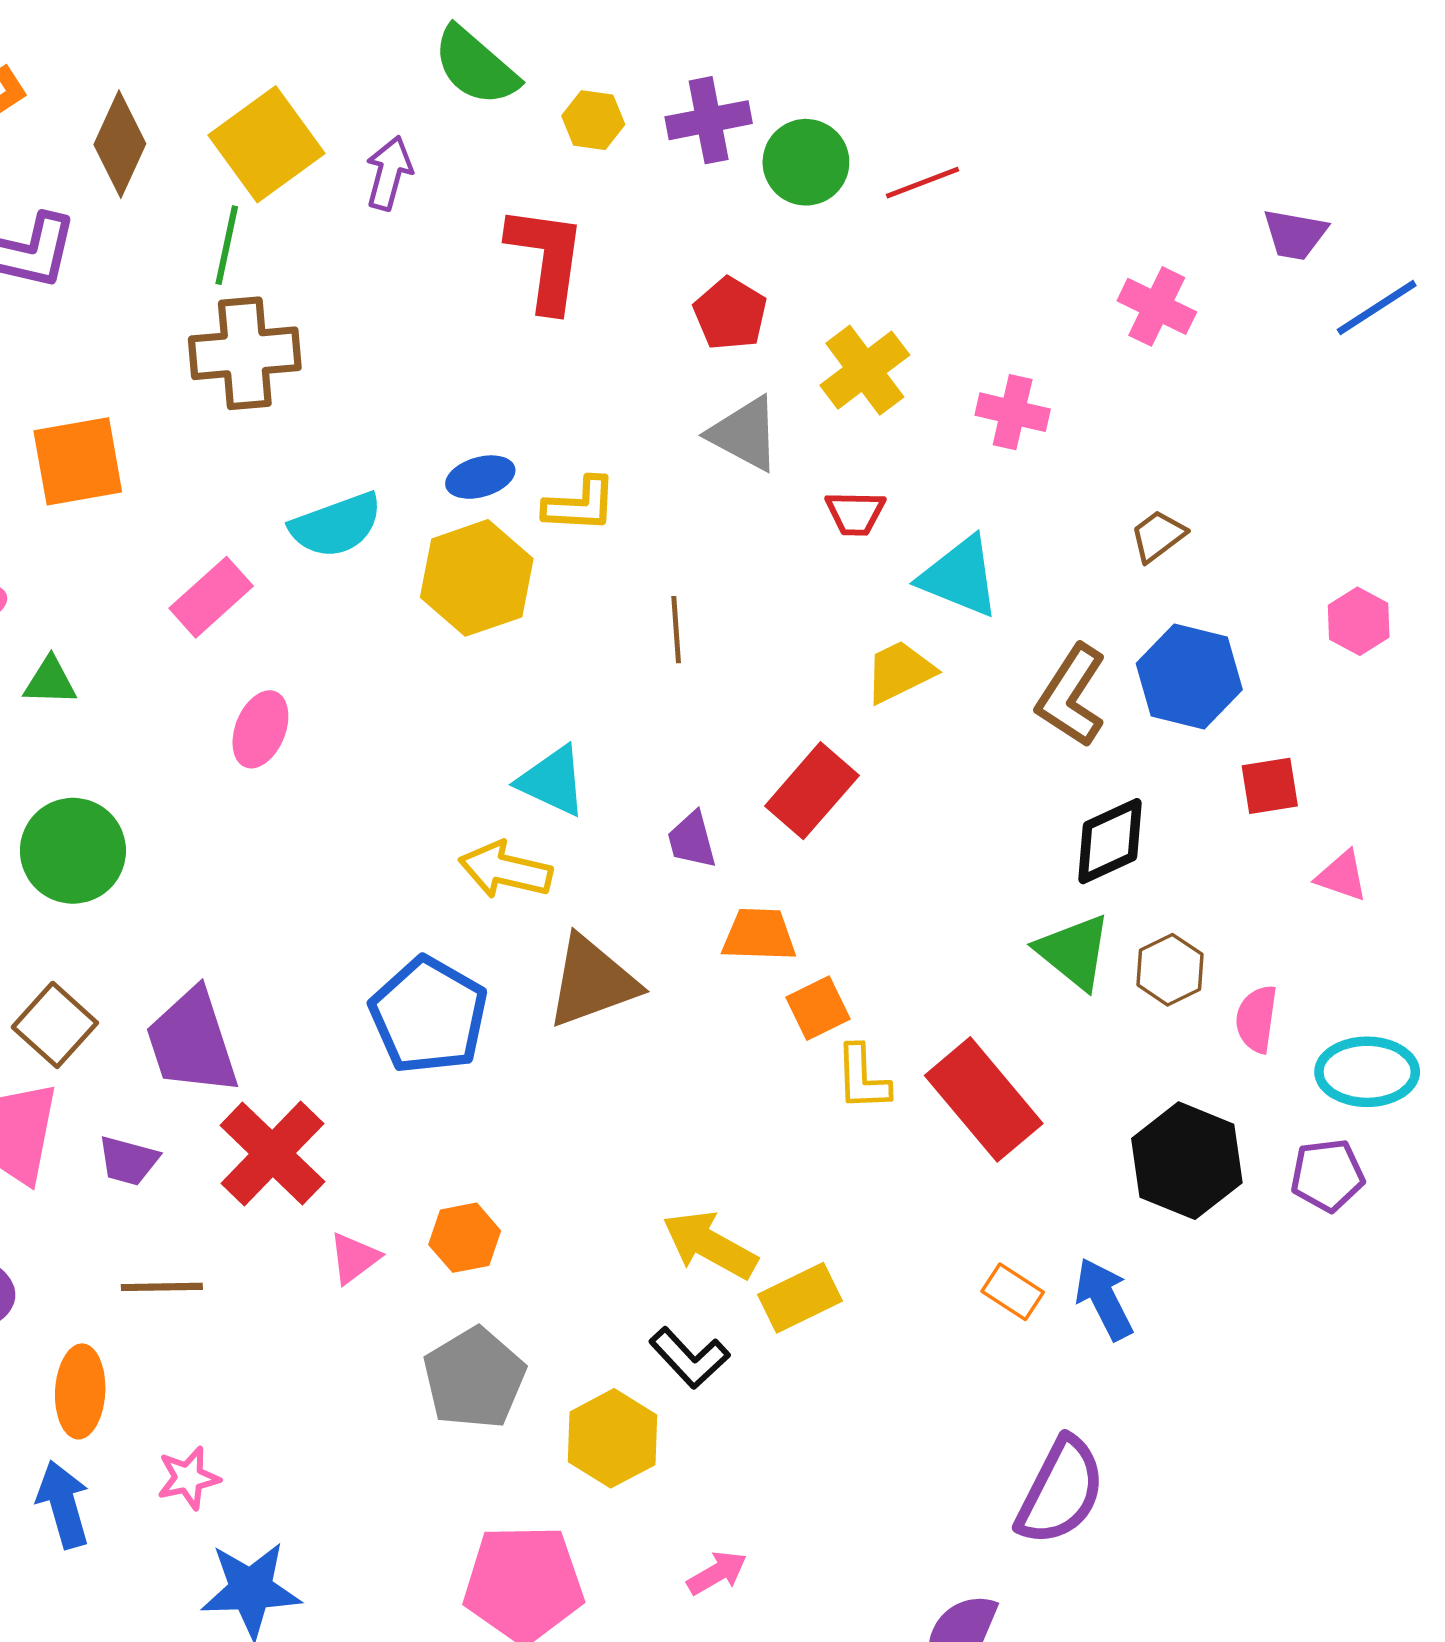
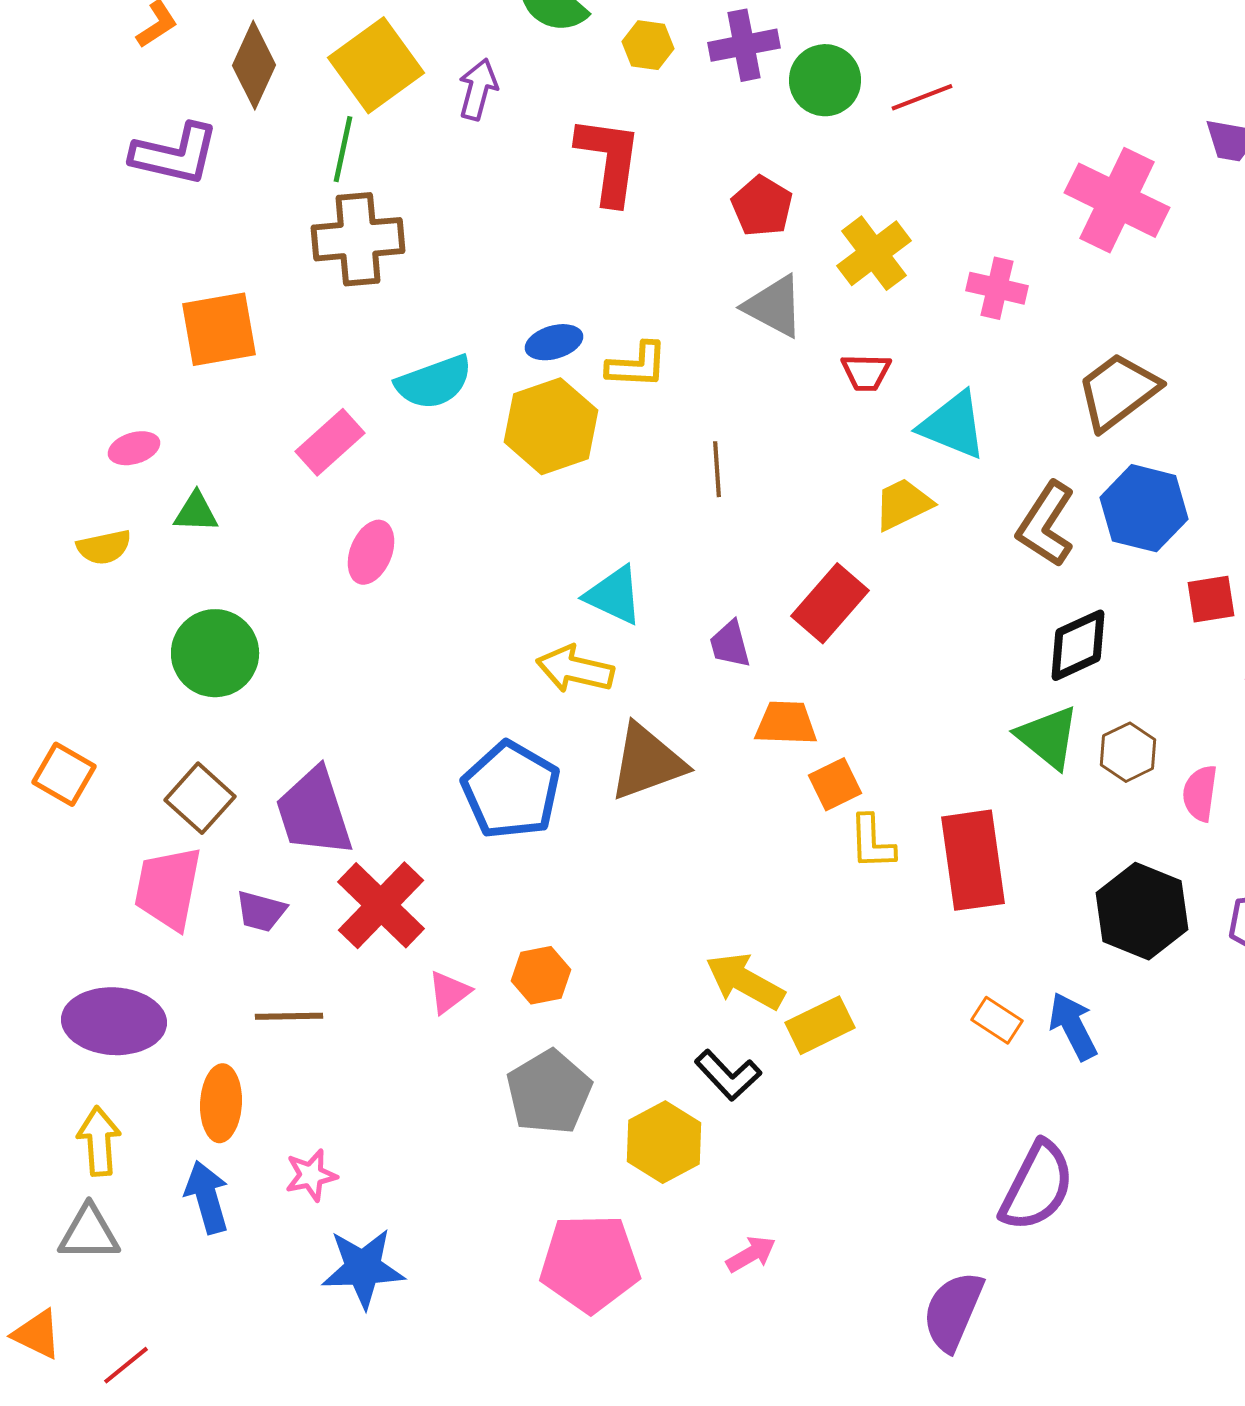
pink cross: (1157, 306) -> (1117, 200), size x1.6
brown trapezoid: (1158, 536) -> (1118, 391), size x1.8
red rectangle: (984, 1099) -> (973, 860), turned 32

